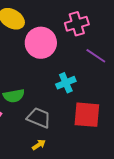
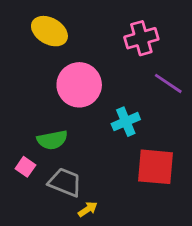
pink circle: (41, 43) -> (79, 85), moved
gray trapezoid: (39, 118) -> (65, 182), moved

